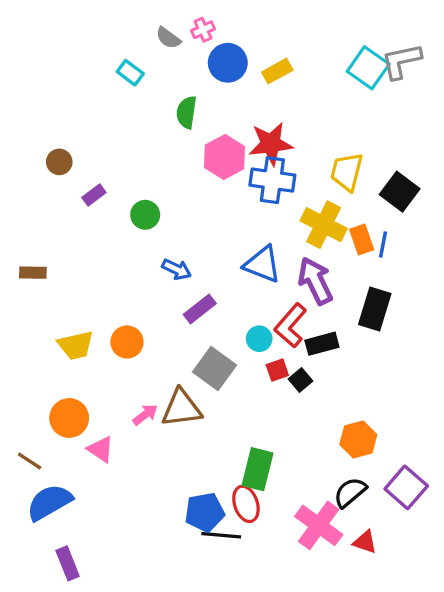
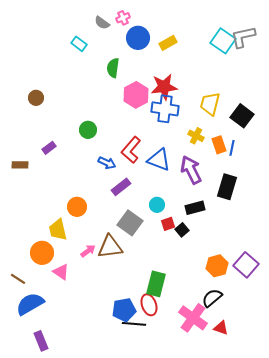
purple rectangle: (94, 195) -> (49, 148), moved
yellow cross: (324, 225) -> (196, 136), size x0.6
red L-shape: (291, 325) -> (131, 150), moved
yellow trapezoid: (76, 345) -> (58, 230), moved, turned 90
purple square: (406, 487) -> (246, 265), moved

